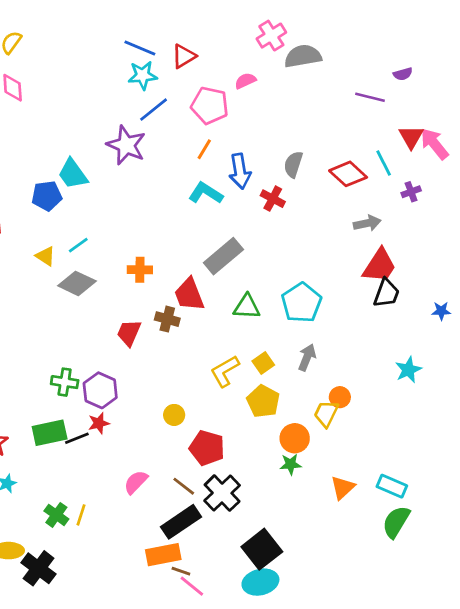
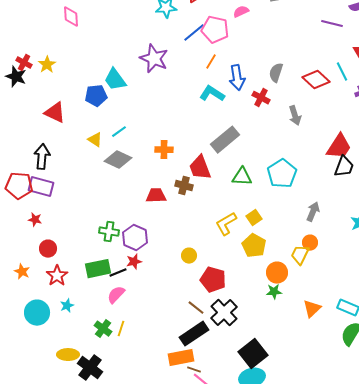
blue line: (154, 110) -> (194, 33), moved
gray arrow: (367, 223) -> (295, 116), moved, turned 84
red trapezoid: (129, 333) -> (156, 196), turned 65
gray arrow: (307, 357) -> (313, 212), moved
pink semicircle: (136, 482) -> (116, 295), moved

